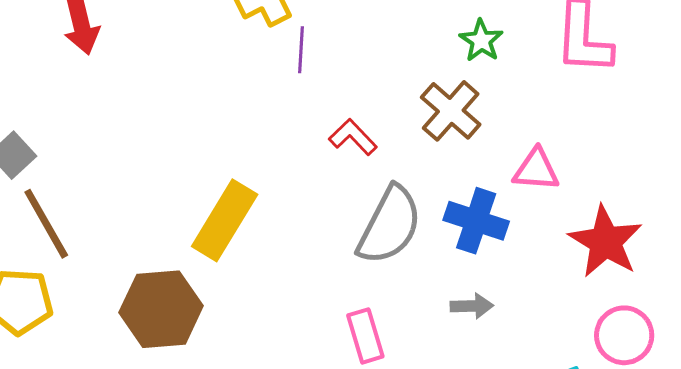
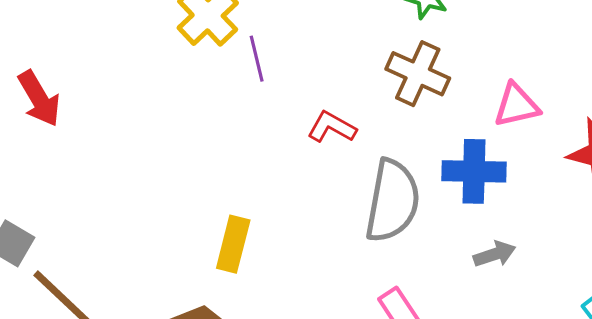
yellow rectangle: (225, 220) -> (233, 244), size x0.7

